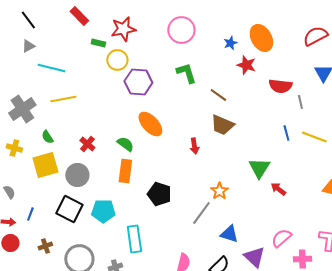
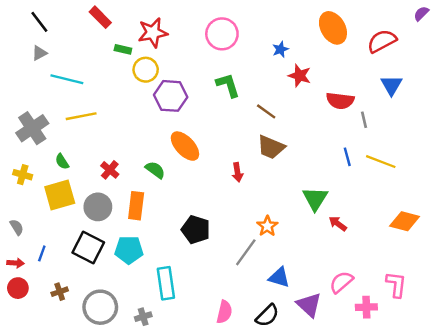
orange ellipse: (261, 38) -> (333, 28), moved
orange rectangle: (125, 171) -> (136, 206), moved

